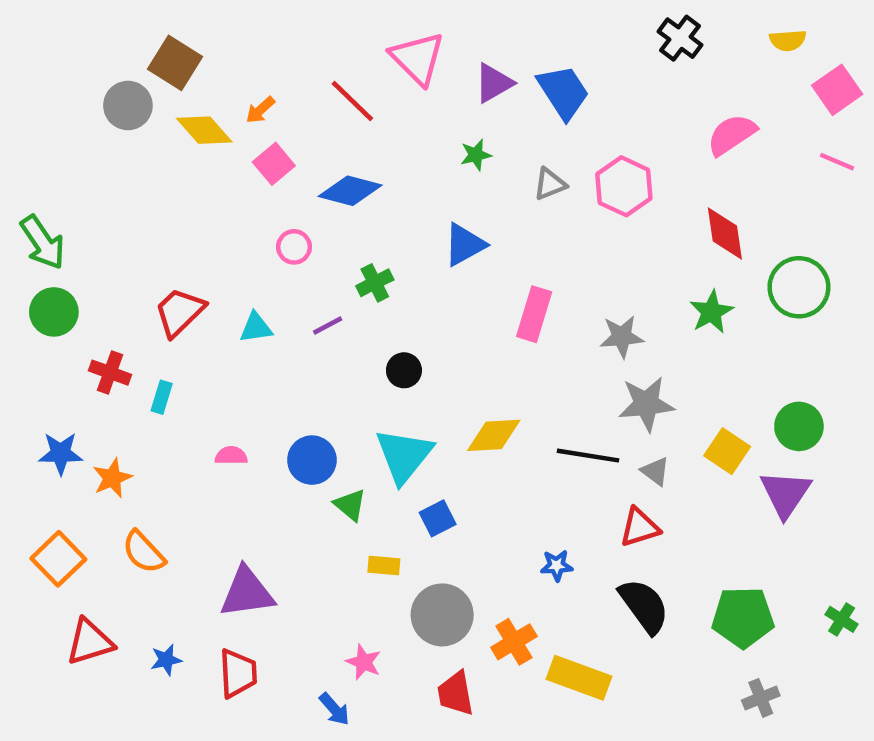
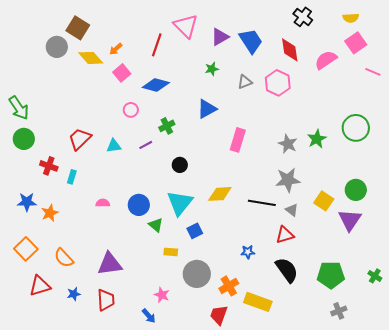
pink square: (837, 90) -> (356, 43), moved
red line: (352, 101) -> (157, 45), turned 65
red diamond: (725, 233) -> (290, 50), moved
gray star: (622, 337) -> (288, 144), moved, turned 30
orange semicircle: (144, 552) -> (64, 258), moved
red trapezoid: (456, 693) -> (219, 315), moved, turned 30

